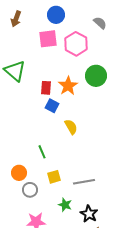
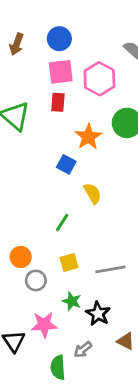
blue circle: (56, 15) -> (59, 39), moved
red rectangle: (46, 88) -> (58, 102), moved
green line: (42, 152) -> (62, 222), moved, turned 56
green star: (65, 205) -> (72, 301), moved
black star: (89, 214) -> (98, 314), moved

